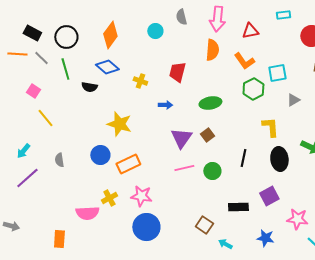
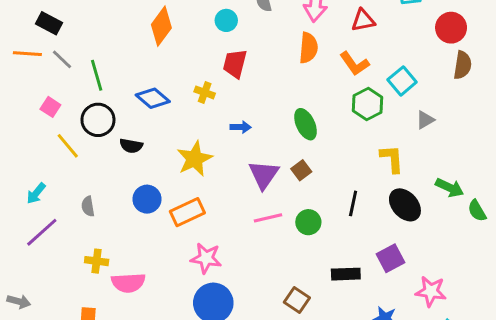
black circle: (66, 37) -> (98, 120), moved
blue diamond: (107, 67) -> (153, 98), moved
red trapezoid: (177, 72) -> (235, 64), moved
cyan square: (277, 73) -> (402, 81), turned -30
black semicircle: (89, 87) -> (131, 146), moved
green ellipse: (210, 103) -> (305, 124), turned 75
yellow star: (119, 124) -> (195, 159), moved, turned 30
black ellipse: (279, 159) -> (405, 205), turned -35
yellow cross: (109, 198) -> (97, 261), moved, turned 35

